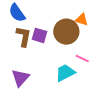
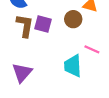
brown circle: (66, 32) -> (73, 19), size x0.6
cyan trapezoid: (65, 73) -> (73, 66), turned -65

